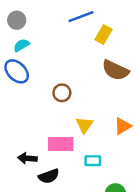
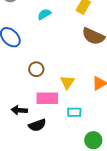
cyan semicircle: (21, 45) -> (44, 14), moved
brown circle: (62, 93) -> (36, 69), moved

